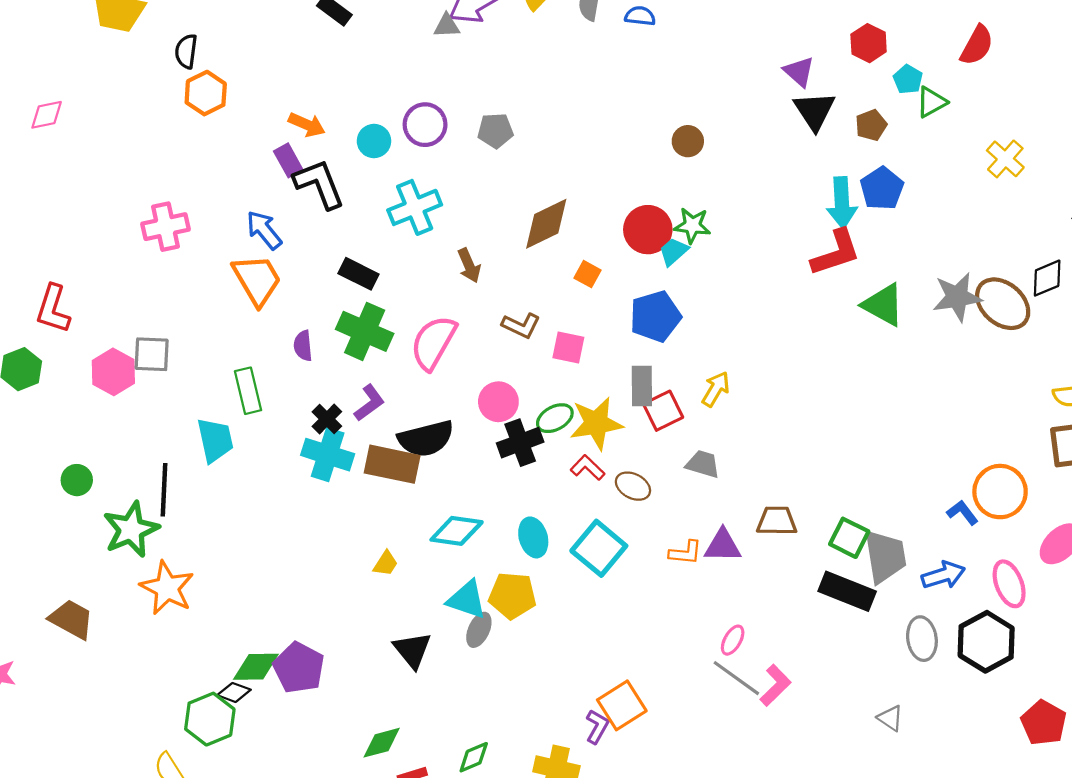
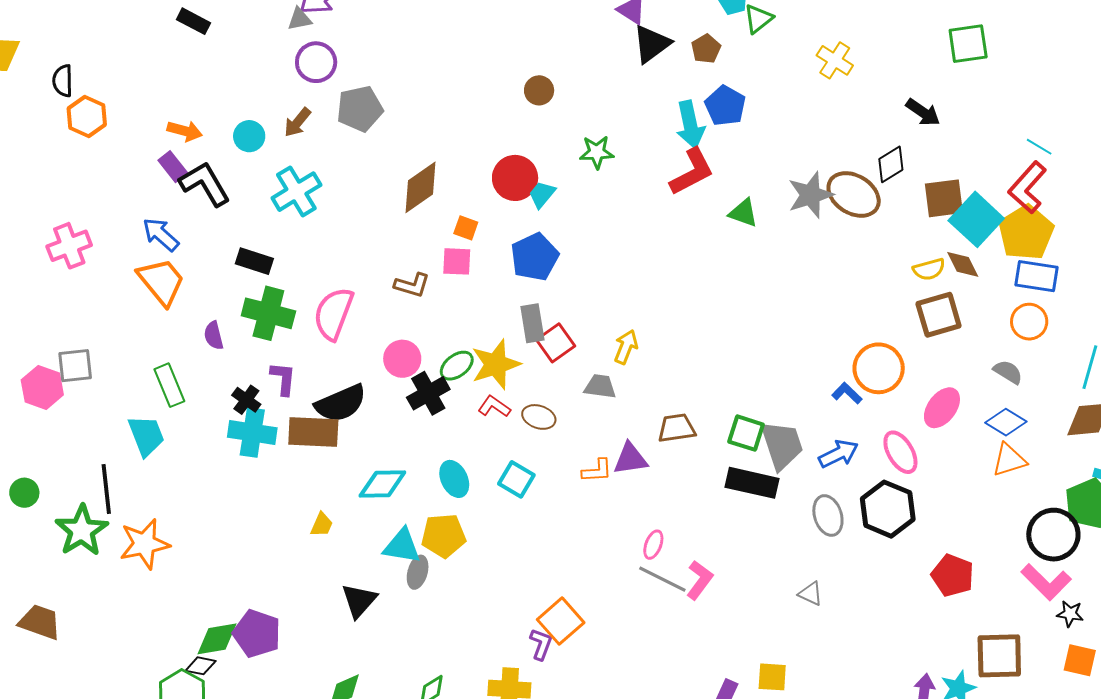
black triangle: (814, 111) -> (652, 44), turned 36
purple circle: (425, 125) -> (316, 62), moved
gray pentagon: (495, 131) -> (360, 109), size x1.4
green star: (692, 225) -> (597, 152), moved
brown arrow: (469, 266) -> (297, 122), moved, turned 72
green triangle: (883, 305) -> (743, 213), size x0.7
pink square: (568, 347) -> (457, 261), moved
yellow arrow: (716, 389) -> (626, 347), moved
purple L-shape: (369, 403) -> (283, 379), turned -39
cyan square: (599, 548) -> (516, 479), size x0.7
orange star: (167, 588) -> (144, 544), moved, turned -30
black triangle: (412, 650) -> (359, 601), turned 30

